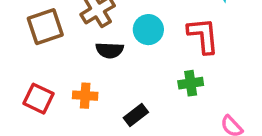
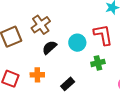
cyan circle: (148, 30) -> (77, 43), moved
black semicircle: (110, 50) -> (49, 47), turned 140

